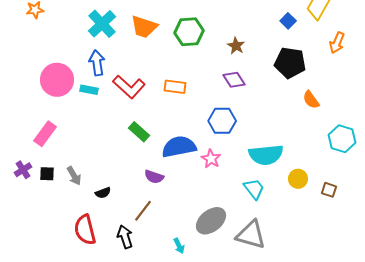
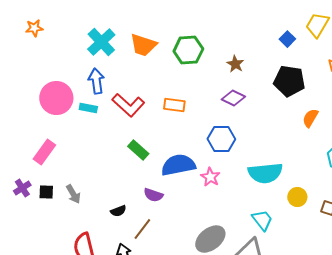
purple diamond: (234, 80) -> (233, 98), turned -30
orange semicircle: (311, 100) -> (310, 118), turned 66
cyan trapezoid: (254, 189) -> (262, 220), moved
black semicircle: (103, 193) -> (118, 211), moved

